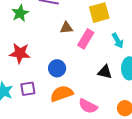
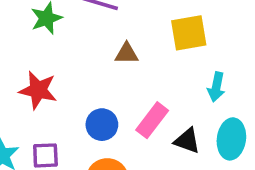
pink rectangle: (86, 39) -> (152, 120), moved
cyan arrow: (118, 41) -> (216, 87), turned 35

